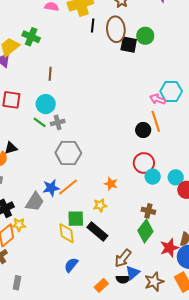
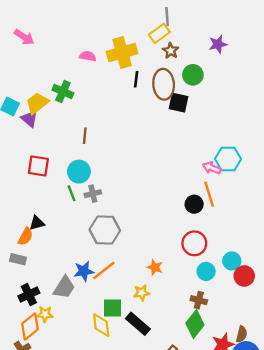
green circle: (145, 36) -> (193, 75), moved
green line: (40, 122) -> (71, 193), turned 32
cyan circle: (153, 177) -> (206, 271), moved

